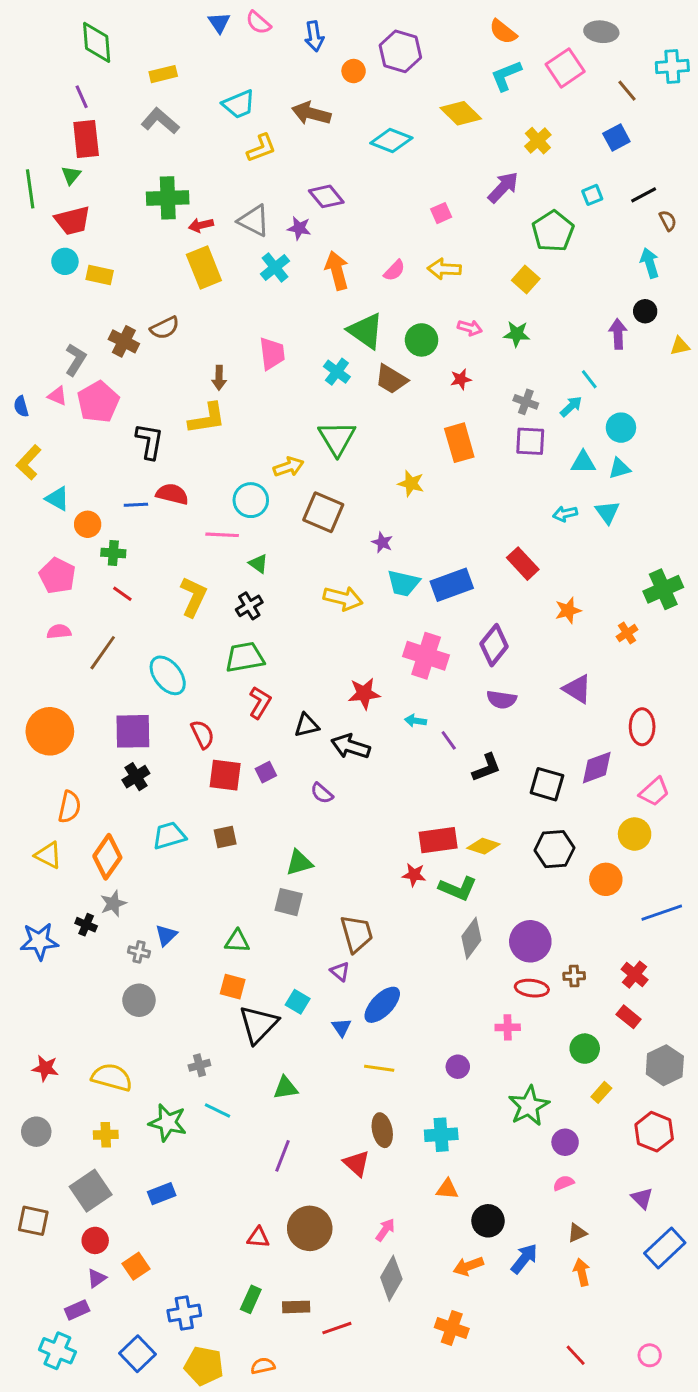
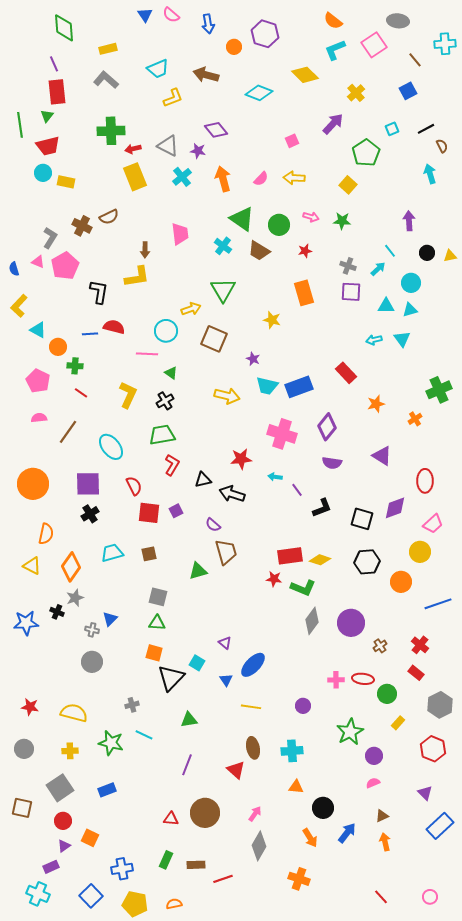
black circle: (645, 311) -> (427, 253), moved
yellow triangle: (680, 346) -> (450, 256), moved
gray square: (289, 902) -> (158, 597), moved
brown trapezoid: (357, 934) -> (226, 552), moved
brown cross: (574, 976) -> (380, 646), turned -32
red ellipse: (532, 988) -> (363, 679), moved
orange square: (136, 1266) -> (90, 838), turned -30
orange arrow: (468, 1266) -> (310, 838), turned -102

